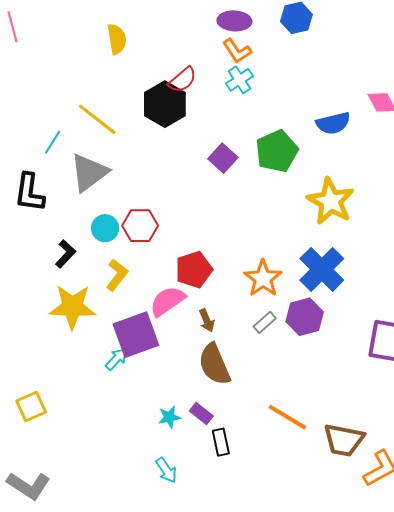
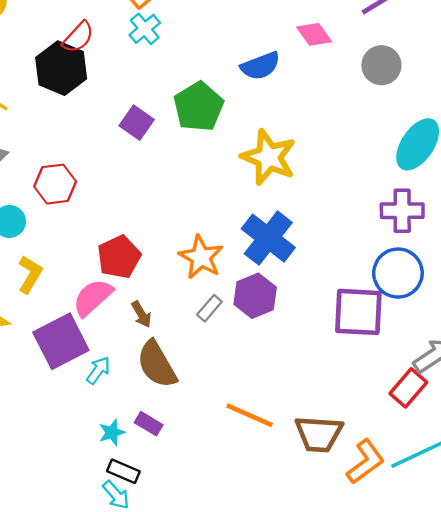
red hexagon: (140, 226) -> (55, 184), moved
cyan arrow: (116, 359) -> (98, 370), moved
black rectangle: (221, 442) -> (123, 471), moved, turned -48

